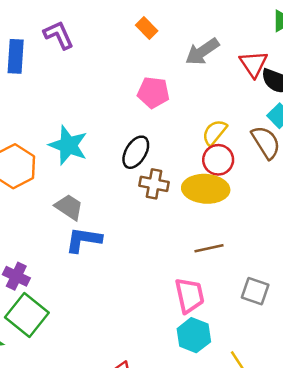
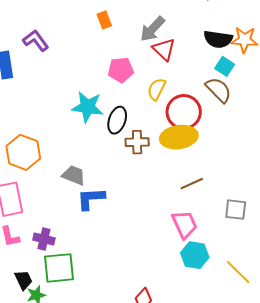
orange rectangle: (147, 28) -> (104, 20), turned 36
red triangle: (254, 64) -> (164, 49), moved
yellow semicircle: (214, 132) -> (157, 89), moved
cyan star: (68, 145) -> (88, 107), moved
red circle: (218, 160) -> (184, 112), size x1.4
green square: (27, 315) -> (59, 268), turned -32

